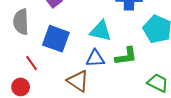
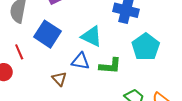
brown triangle: (78, 81) -> (59, 79), size x0.7

